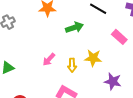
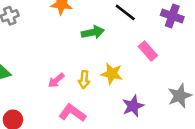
pink arrow: (49, 59) -> (56, 80), moved
purple star: (113, 81) -> (133, 106), turned 30

